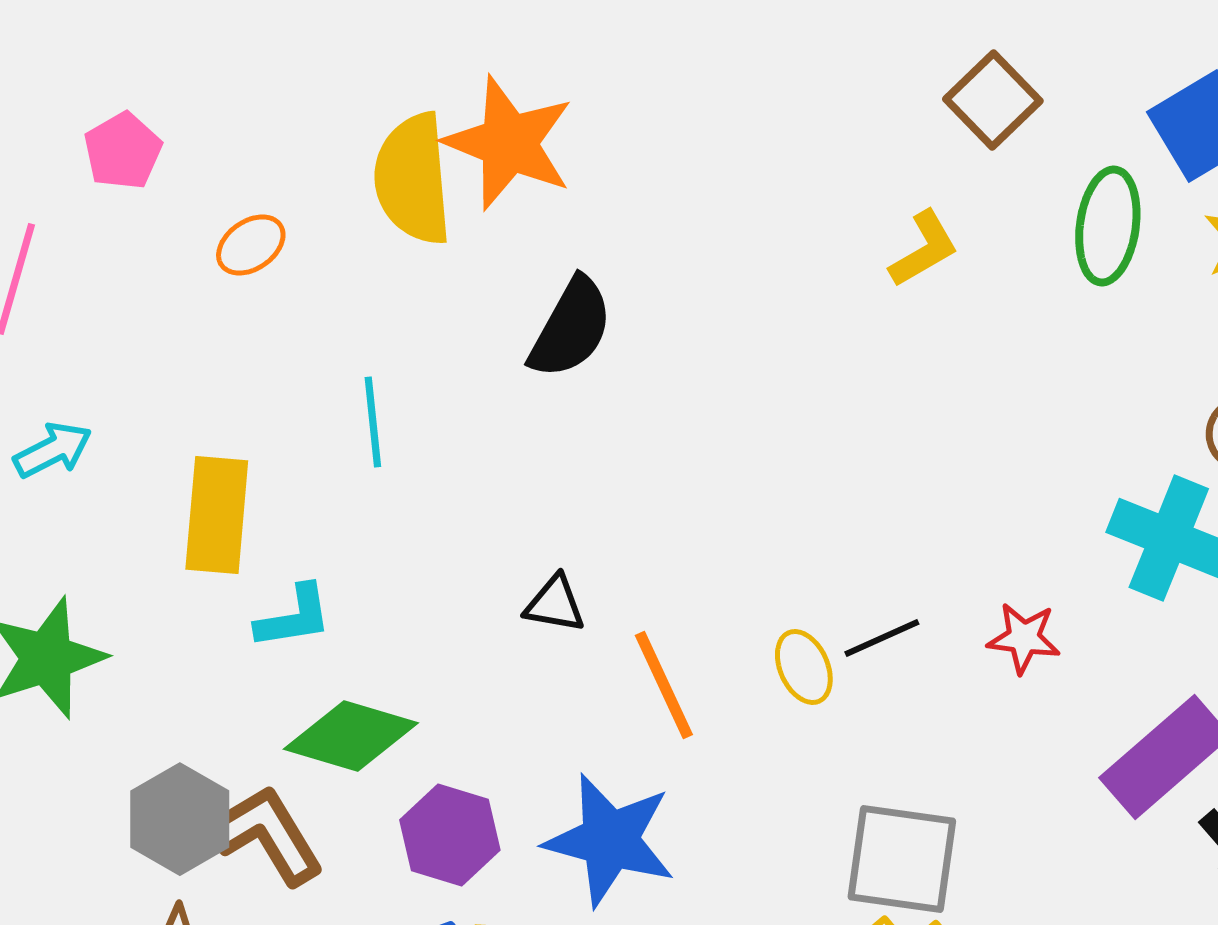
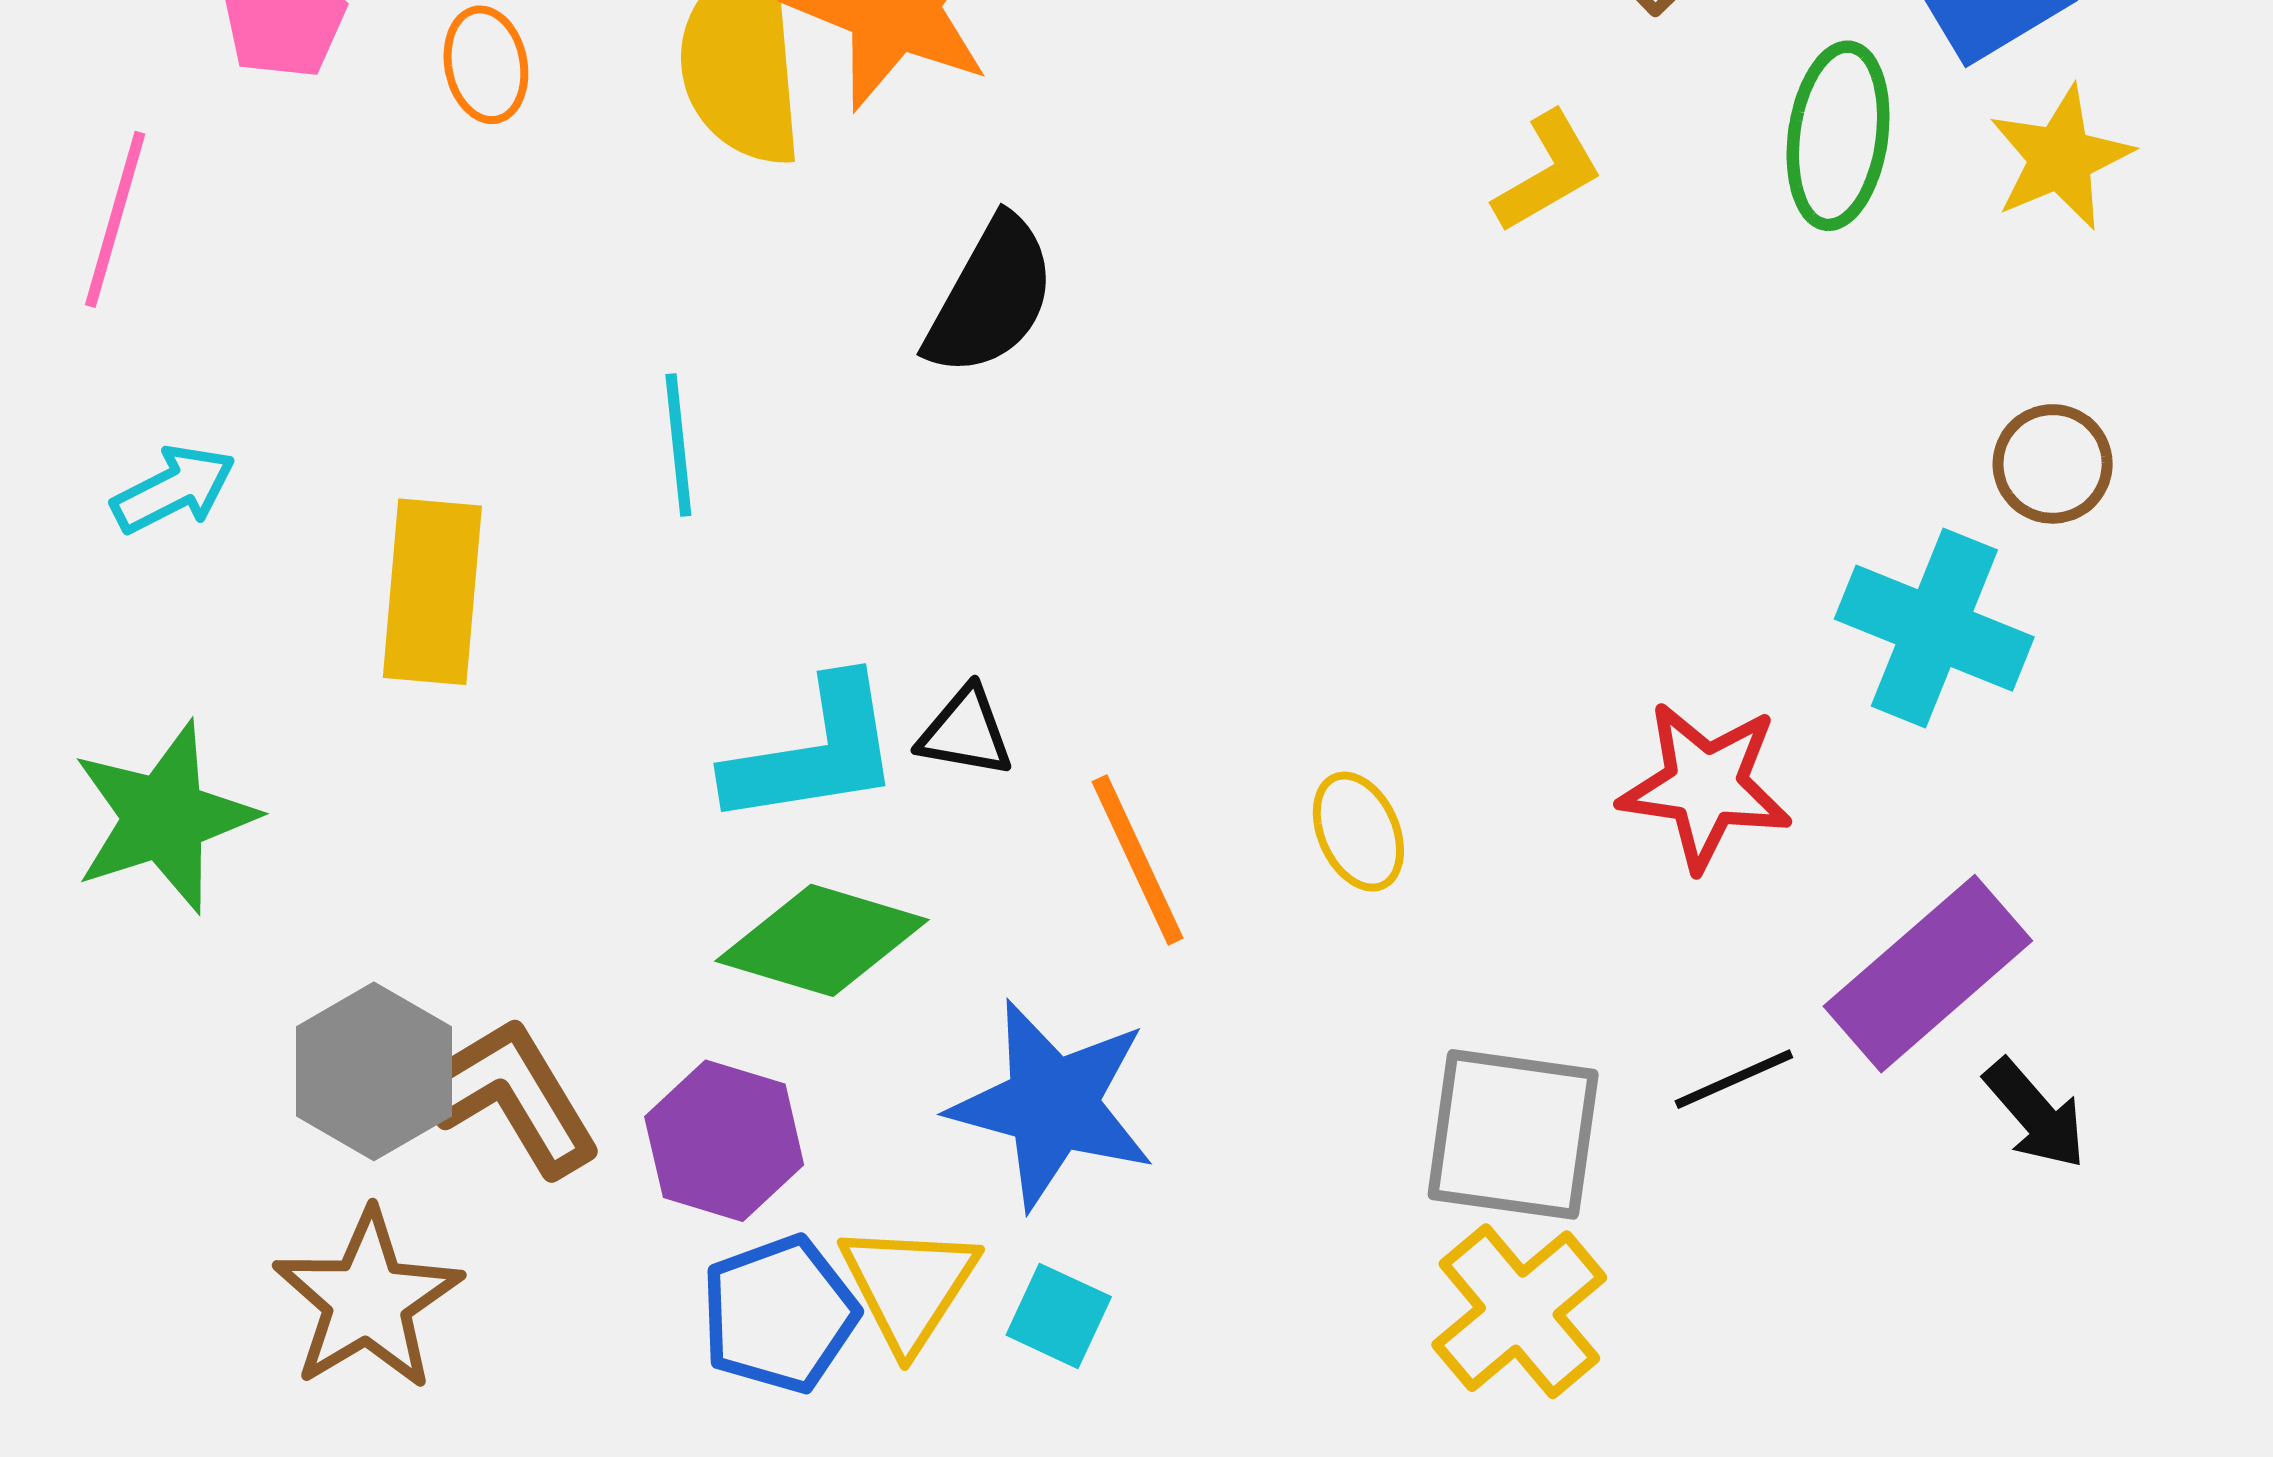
orange ellipse: (251, 245) -> (486, 65), moved, turned -66
cyan L-shape: (294, 617) -> (814, 753), moved, size x1.5
black line: (882, 638) -> (1734, 1079), moved
red star: (1024, 638) -> (1705, 786), size x1.5
green diamond: (351, 736) -> (822, 940), moved
purple hexagon: (450, 835) -> (724, 1141), moved

